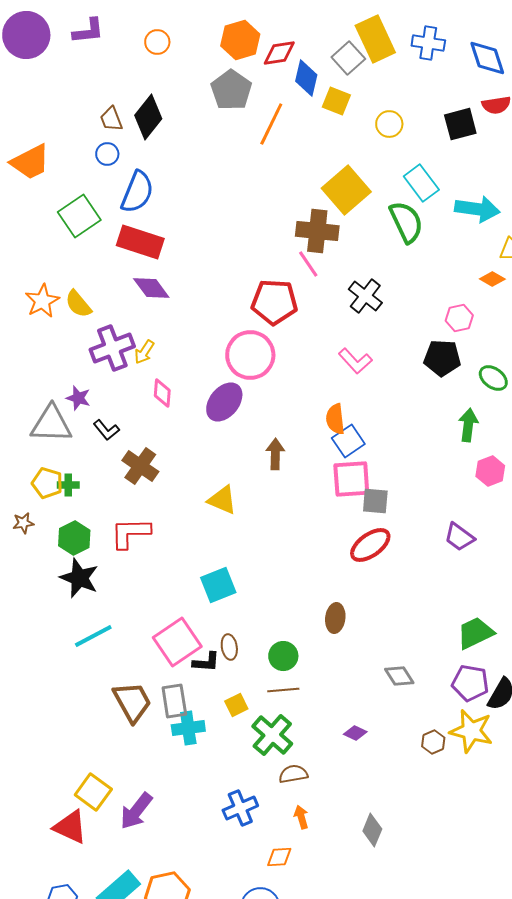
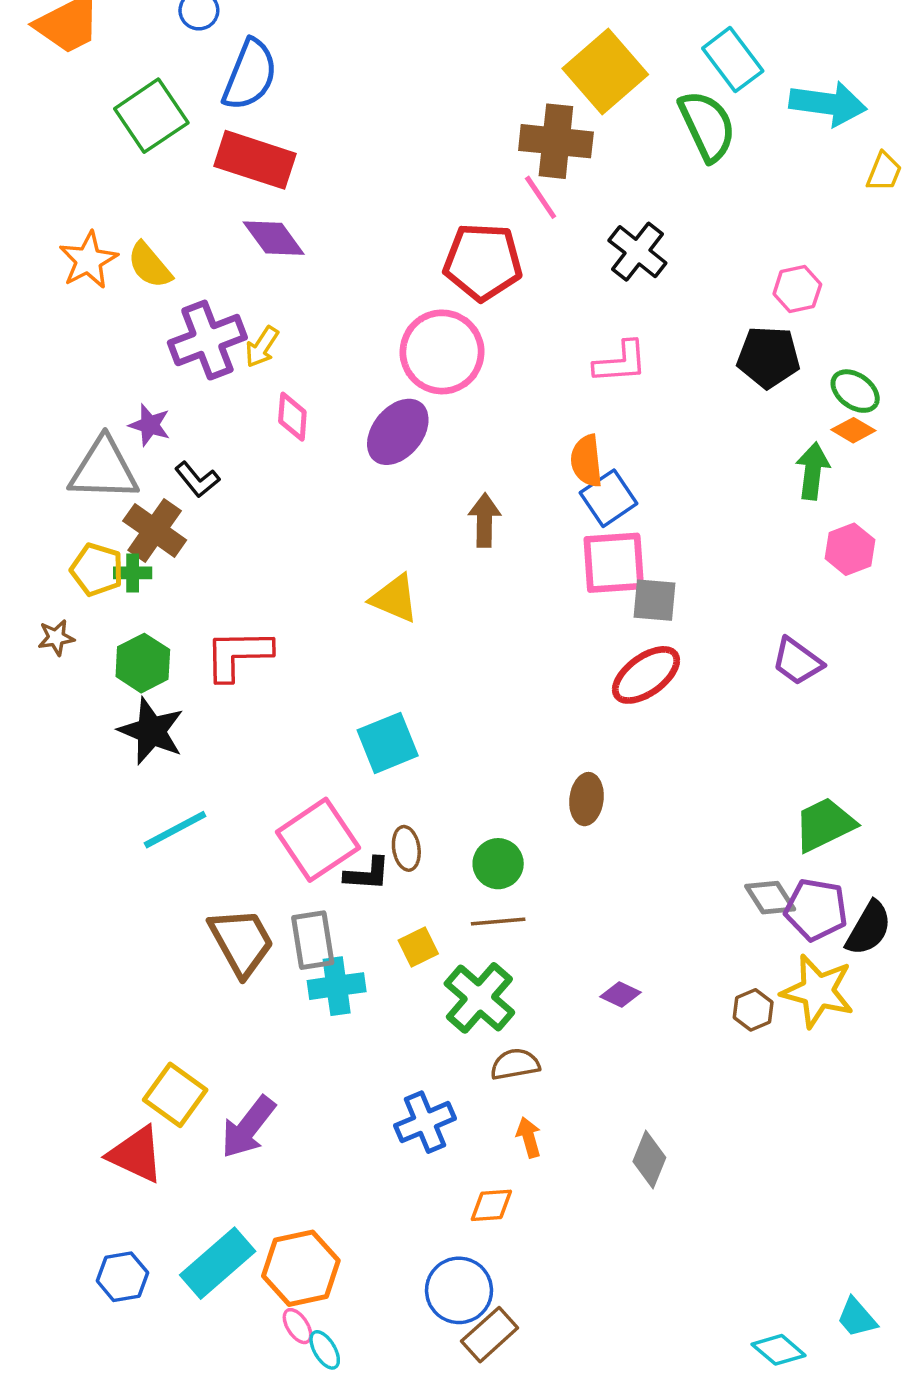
orange diamond: (492, 279) -> (853, 430), moved
pink L-shape: (355, 361) -> (620, 362), turned -52
brown cross: (140, 466) -> (155, 530), moved
gray diamond: (399, 676) -> (770, 898), moved

